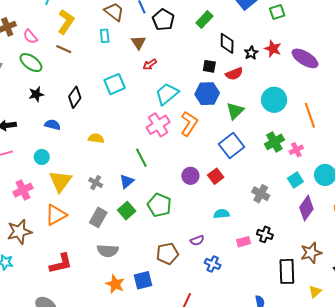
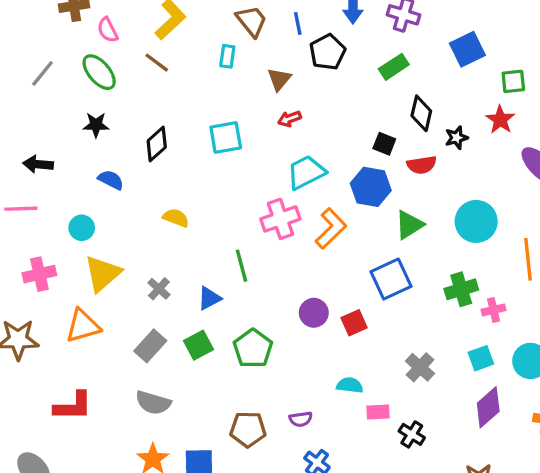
red star: (273, 49) -> (500, 120), moved
pink rectangle: (244, 242) -> (378, 412), moved

